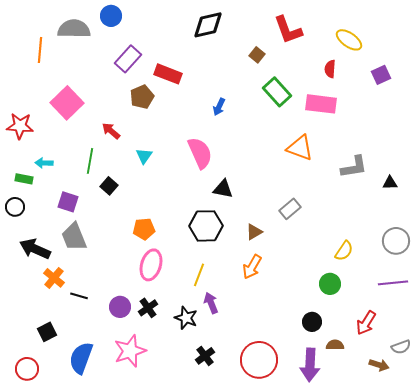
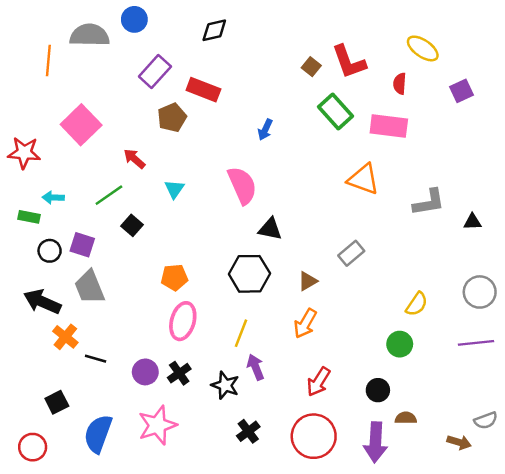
black diamond: (208, 25) -> (214, 30), moved, size x0.7
red L-shape: (288, 30) -> (349, 62), moved
green line: (90, 161) -> (109, 195), turned 45
black circle: (15, 207) -> (50, 251), moved
red arrow: (366, 323) -> (319, 382), moved

